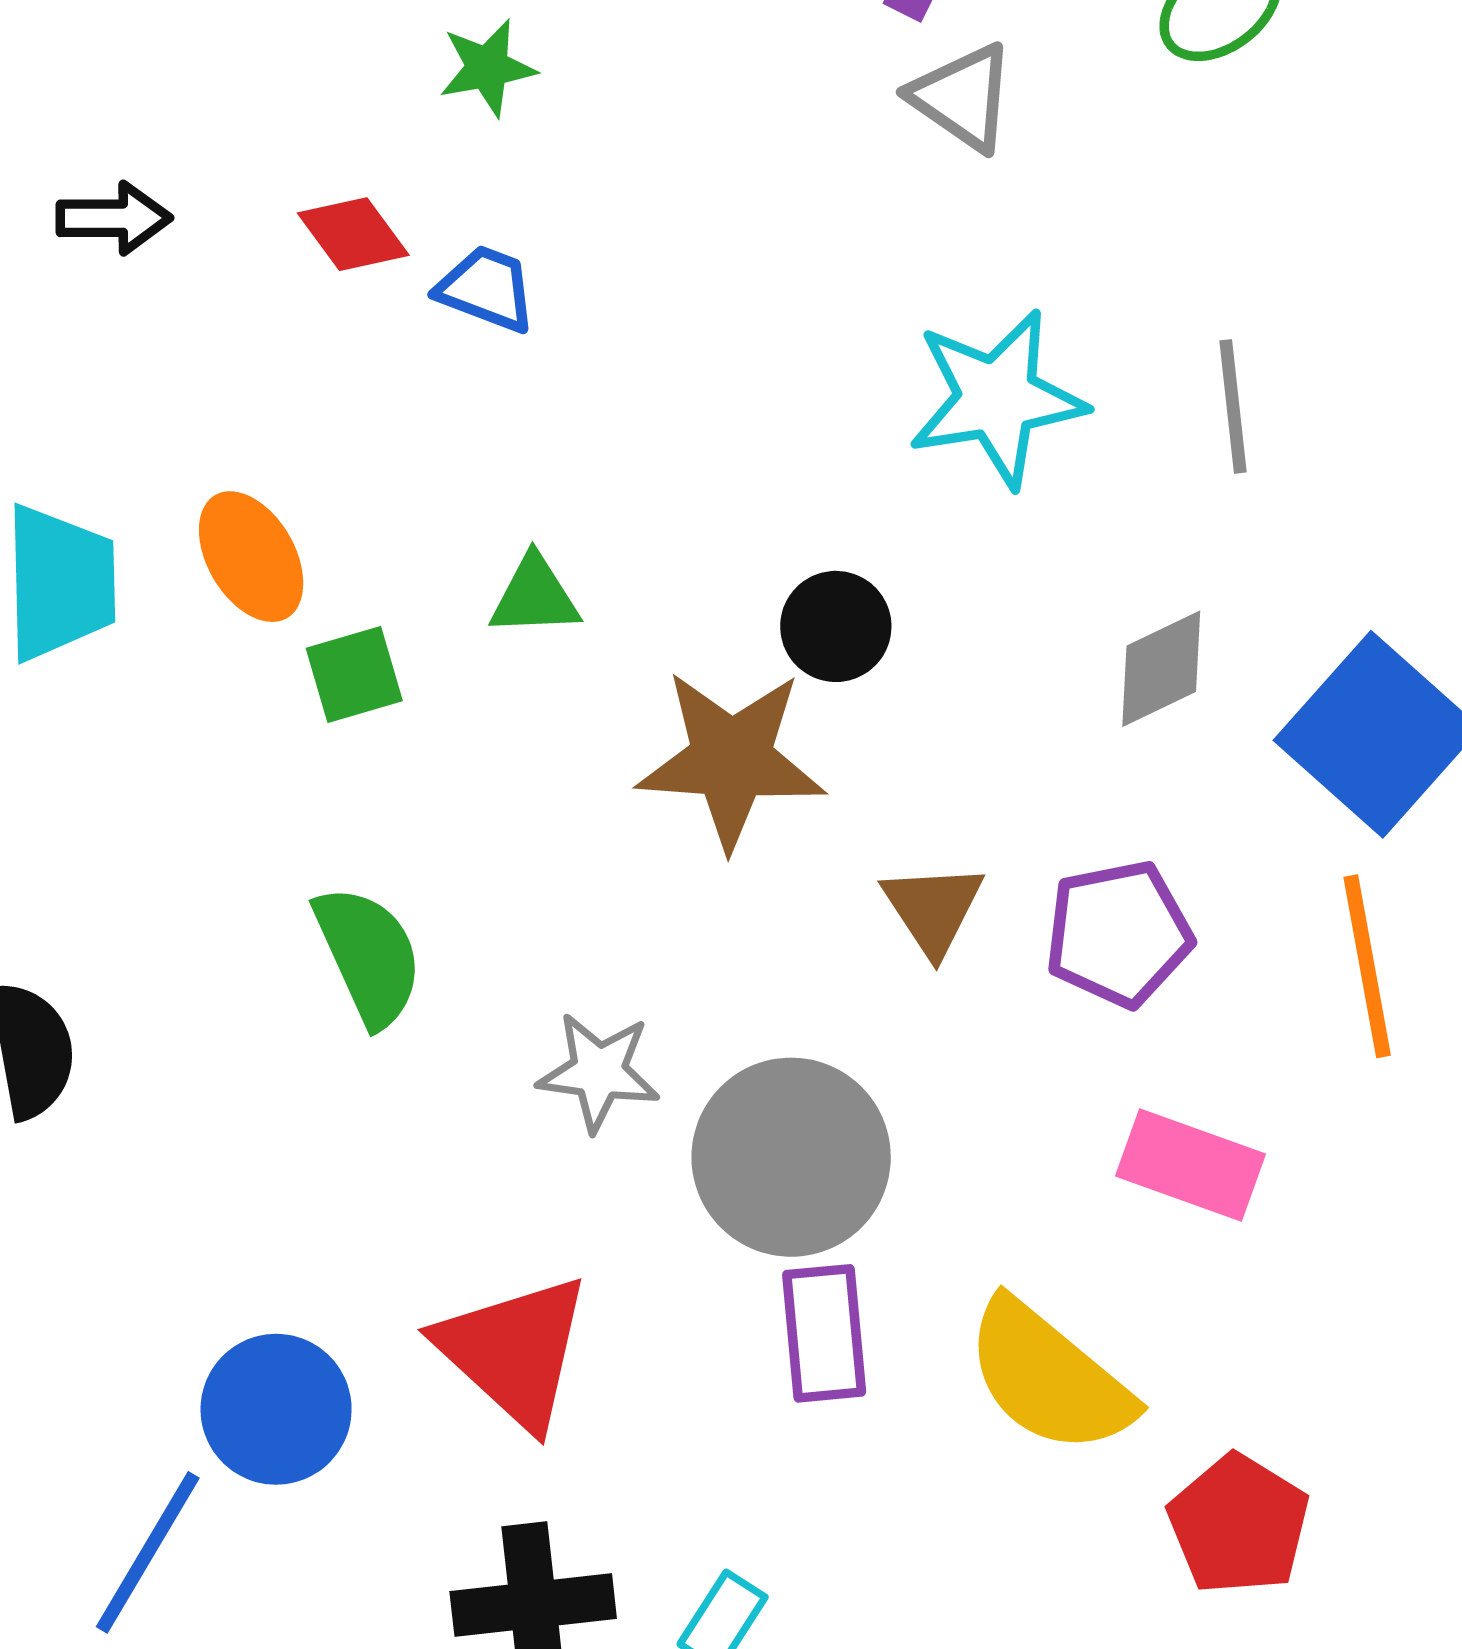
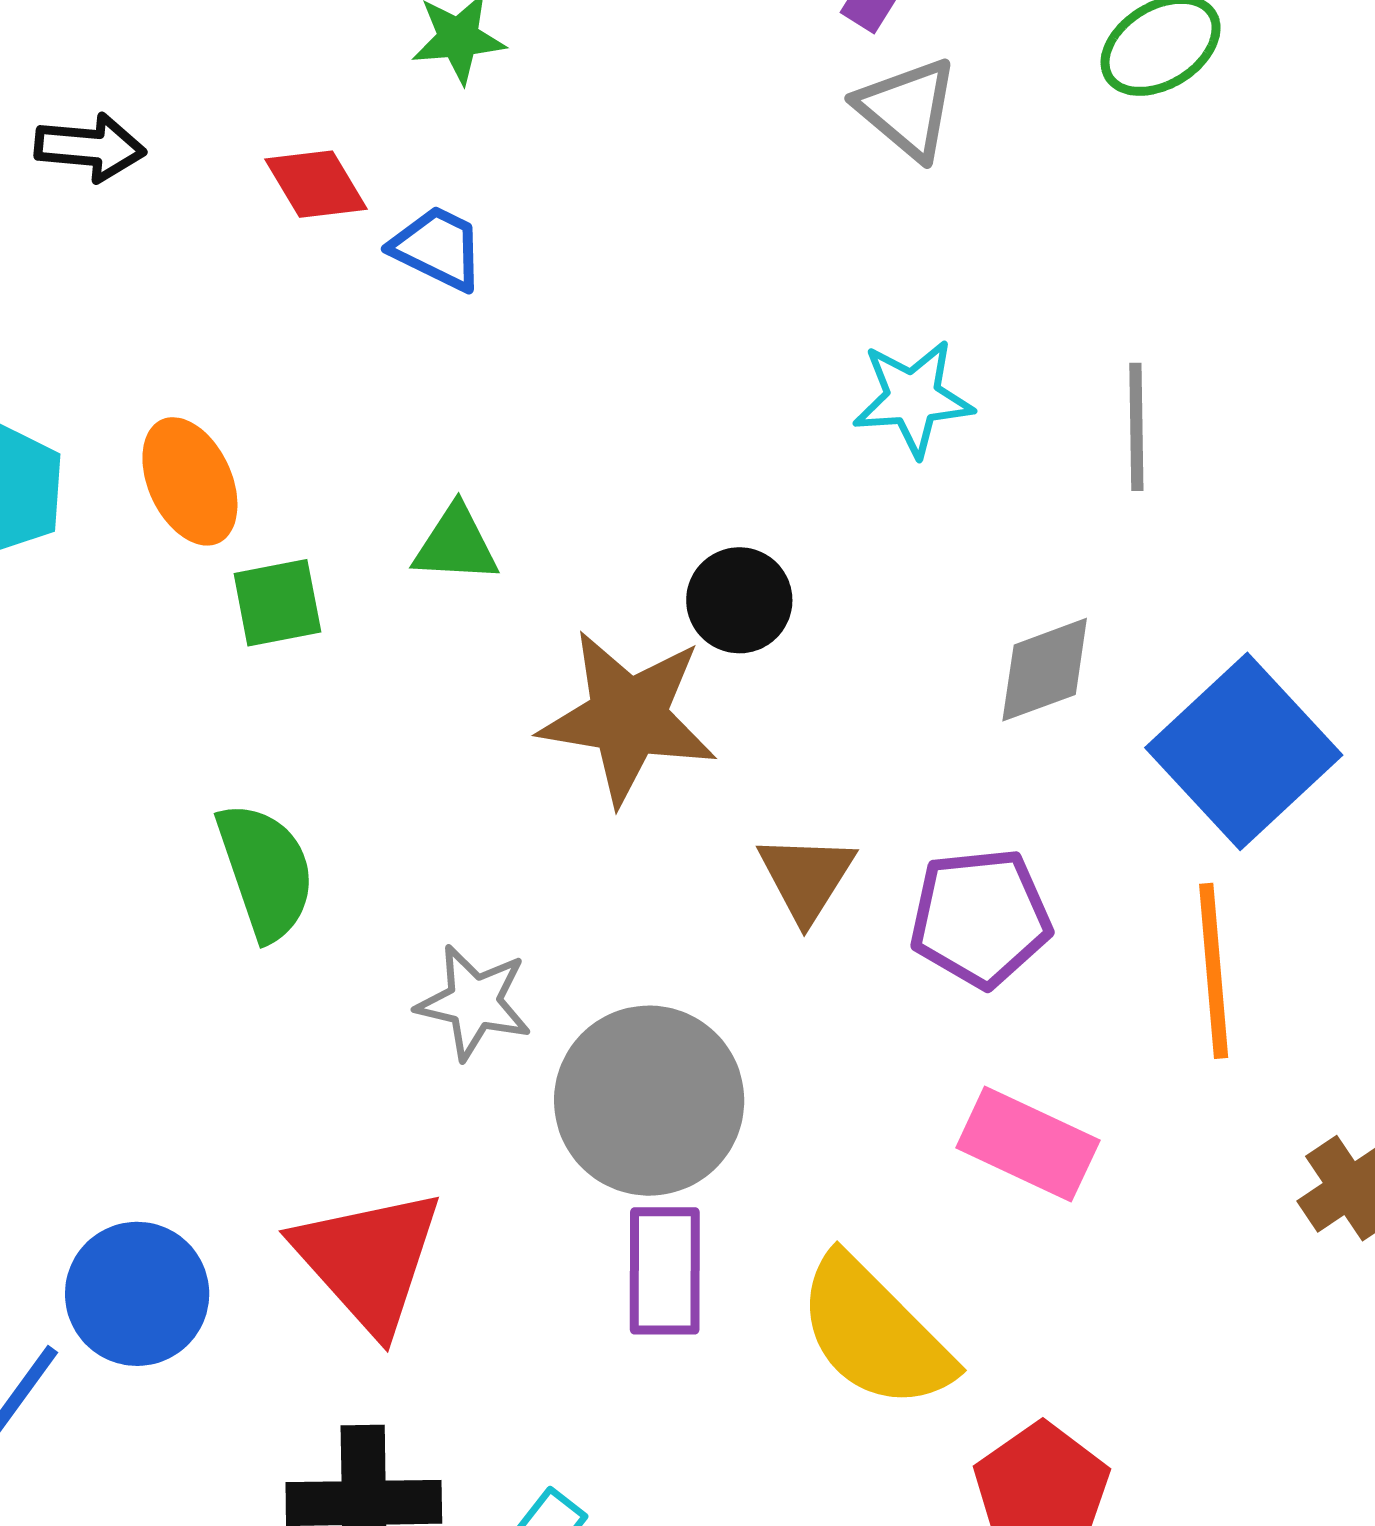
cyan star: (997, 398) -> (913, 398), size x0.7

